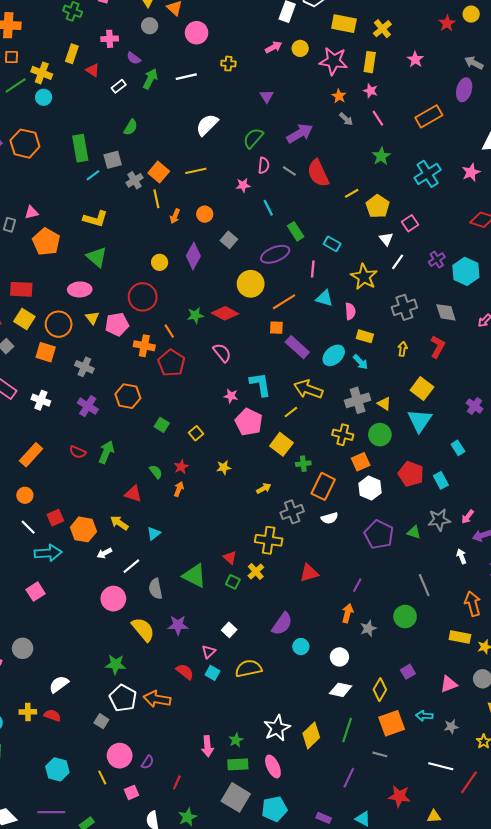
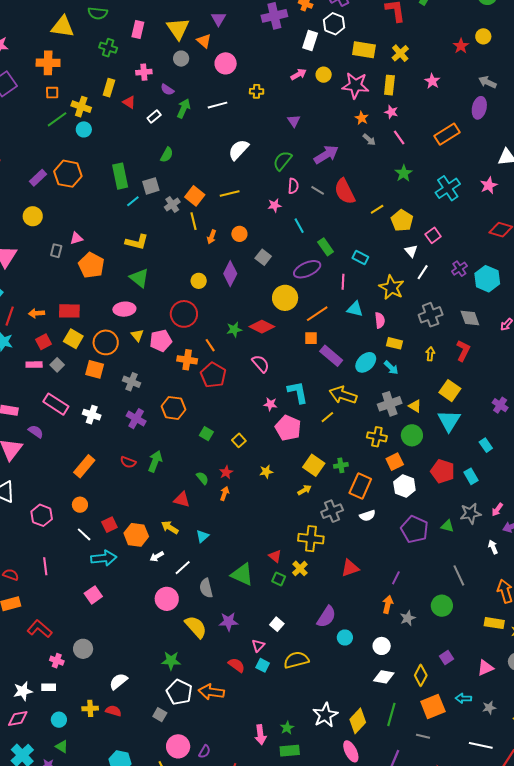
yellow square: (281, 444) -> (314, 465), moved
pink ellipse: (273, 766) -> (351, 751), moved

